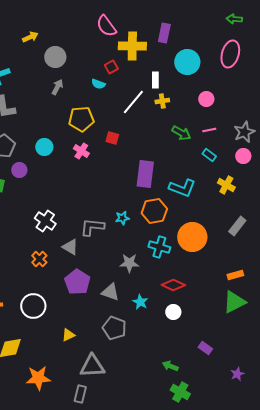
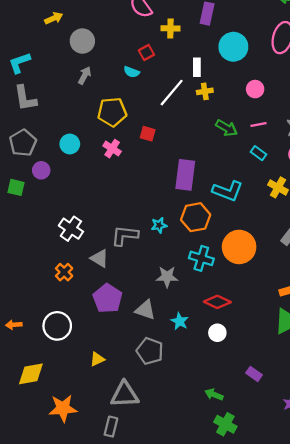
yellow cross: (132, 46) -> (170, 28), size x0.6

